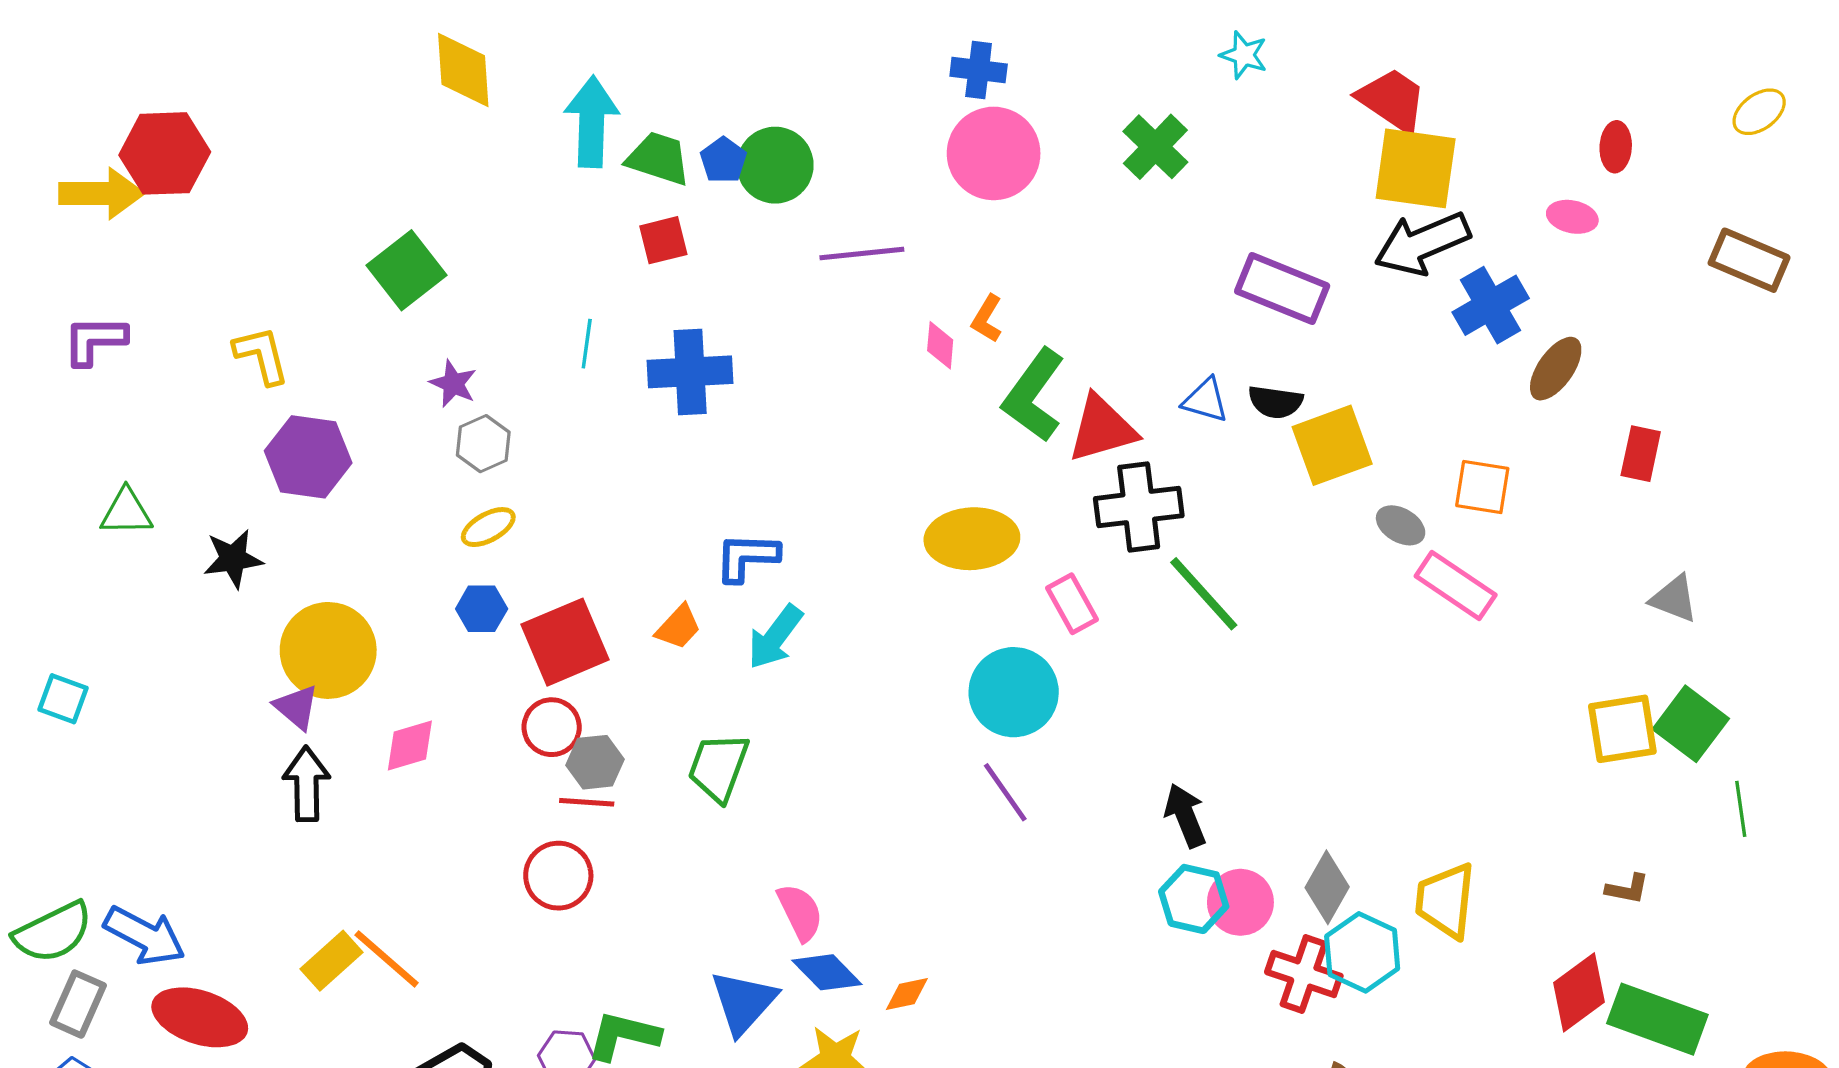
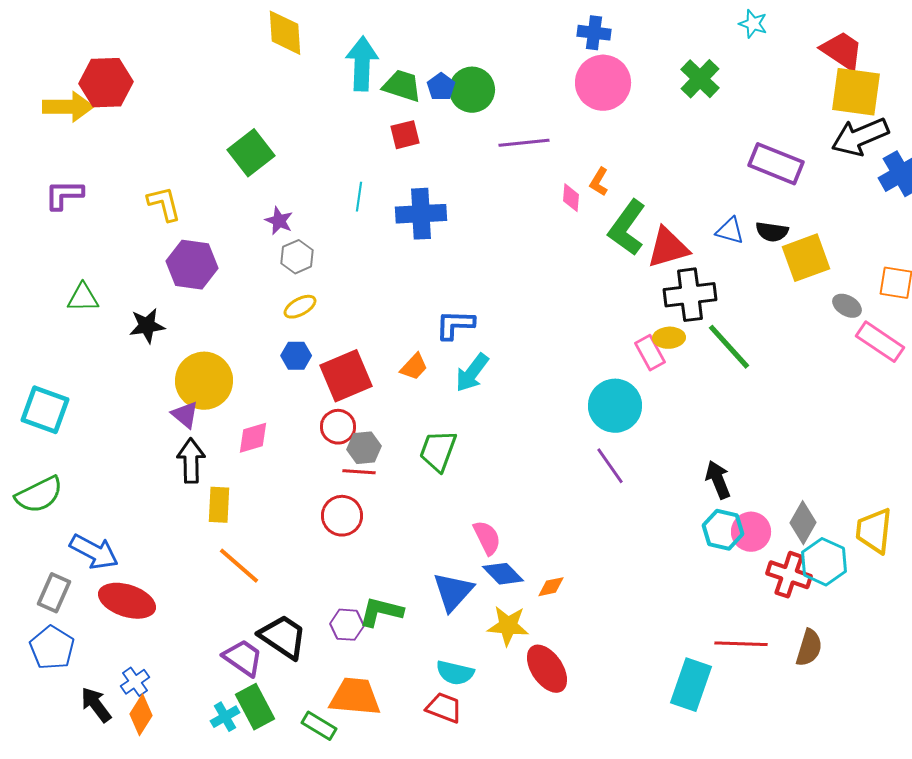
yellow ellipse: (972, 539) -> (669, 338), moved, size x0.6
cyan square: (63, 699) -> (45, 410), size x1.6
green semicircle: (53, 932) -> (39, 495), moved
yellow rectangle: (331, 961) -> (219, 505), moved, turned -45

